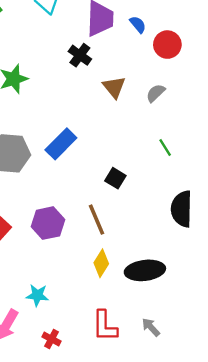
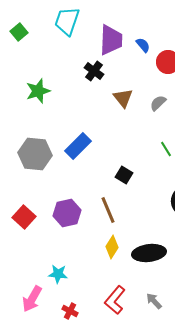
red L-shape: (105, 326) -> (115, 300), turned 40

